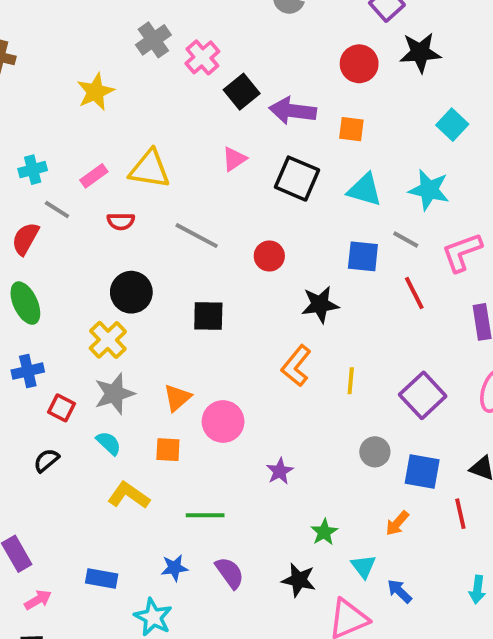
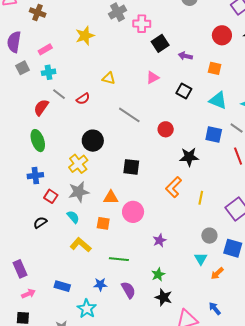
pink cross: (202, 57) -> (142, 24), turned 36
purple arrow: (293, 111) -> (185, 56), size x0.6
yellow triangle: (150, 169) -> (109, 78), size x0.6
pink rectangle: (94, 176) -> (45, 49), moved
black square: (297, 179) -> (184, 91), size x0.7
red semicircle: (121, 221) -> (83, 99), moved, turned -40
black square: (208, 316) -> (131, 167), moved
orange triangle: (177, 398) -> (111, 197), turned 35
green star: (324, 532) -> (158, 274), moved
cyan triangle: (363, 566) -> (201, 259), moved

